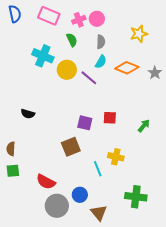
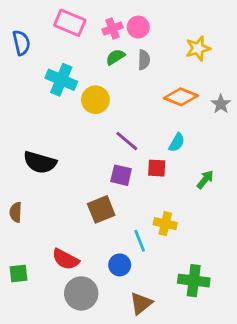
blue semicircle: (15, 14) -> (21, 43), moved
green semicircle: (72, 40) -> (115, 57), moved, turned -96
cyan semicircle: (101, 62) -> (177, 142), moved
purple line: (89, 78) -> (127, 141), moved
black semicircle: (28, 114) -> (40, 162), size x1.6
green square: (13, 171) -> (19, 273), moved
blue circle: (80, 195) -> (120, 265), moved
brown triangle: (99, 213) -> (141, 303), turned 30

